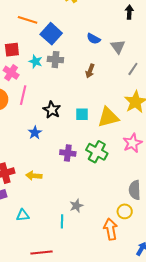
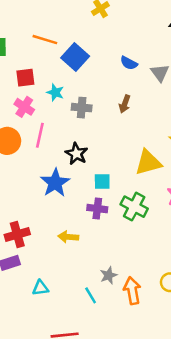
gray cross: (55, 60) -> (82, 108), moved
cyan square: (82, 114) -> (102, 182), moved
blue star: (35, 133) -> (55, 183), size x1.6
yellow arrow: (34, 176) -> (68, 237), moved
cyan line: (62, 221) -> (91, 295), turned -32
orange arrow: (110, 229) -> (132, 291), moved

